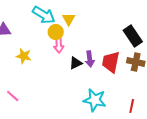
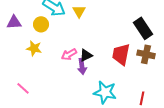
yellow circle: (56, 32) -> (41, 24), moved
pink arrow: (59, 45) -> (69, 54), moved, turned 63
purple arrow: (90, 59) -> (82, 66), moved

